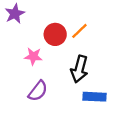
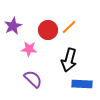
purple star: (15, 14) -> (13, 26), moved
purple semicircle: (38, 91) -> (33, 79), turned -84

